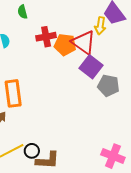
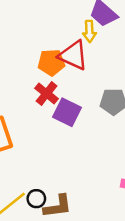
red cross: (46, 37) -> (47, 93), moved, turned -30
purple square: (91, 67) -> (67, 112), moved

